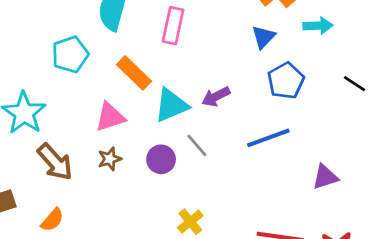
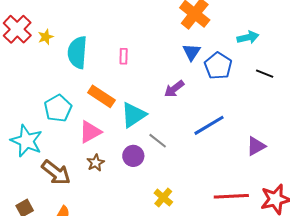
pink rectangle: (173, 26) -> (124, 56), size x0.6
cyan arrow: (318, 26) -> (248, 37), moved
cyan pentagon: (70, 54) -> (58, 108), moved
blue pentagon: (286, 81) -> (218, 66), moved
purple arrow: (216, 97) -> (174, 89), moved

